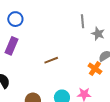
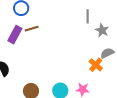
brown line: (51, 60) -> (32, 29), moved

